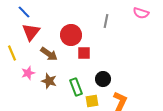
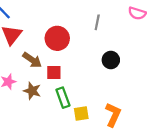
red square: (84, 53) -> (54, 73), moved
black circle: (103, 79) -> (111, 60), moved

